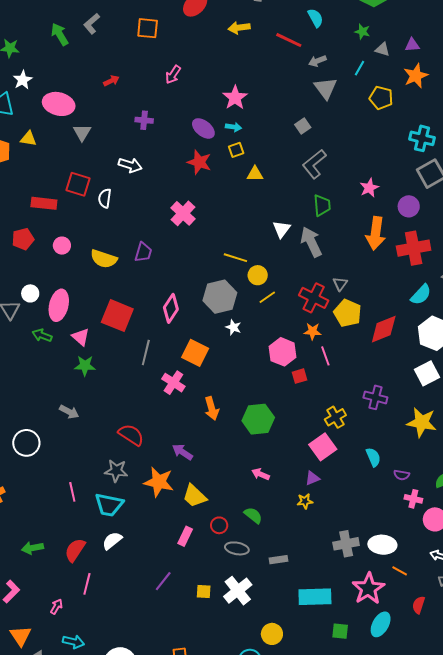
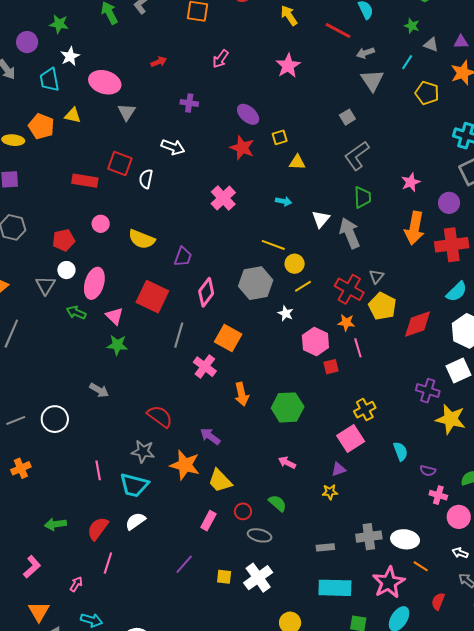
yellow arrow: (239, 28) -> (289, 16), turned 60
pink star: (235, 98) -> (288, 66), moved
cyan arrow: (233, 127) -> (284, 201), moved
red pentagon: (23, 239) -> (64, 240), moved
purple trapezoid: (143, 252) -> (183, 257), moved
white star: (233, 327) -> (286, 313), moved
purple cross: (375, 397) -> (428, 391), moved
gray rectangle: (278, 560) -> (325, 547), moved

